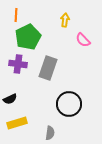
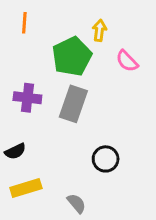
green pentagon: (28, 37) -> (72, 56), moved
black circle: (69, 104) -> (106, 159), size x0.7
gray semicircle: (50, 133) -> (76, 203), turned -48

